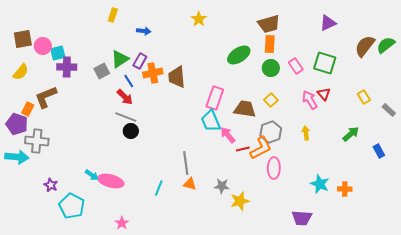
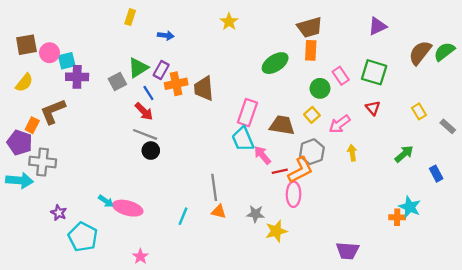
green circle: (271, 68) -> (320, 88), moved
pink arrow: (310, 100) -> (340, 124), moved, turned -96
pink ellipse: (274, 168) -> (293, 194), moved
cyan star: (320, 184) -> (410, 207), moved

